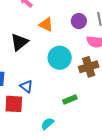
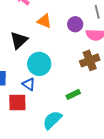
purple circle: (79, 21) -> (75, 24), moved
cyan circle: (60, 58) -> (39, 64), moved
cyan semicircle: (47, 124) -> (52, 120), size x1.5

